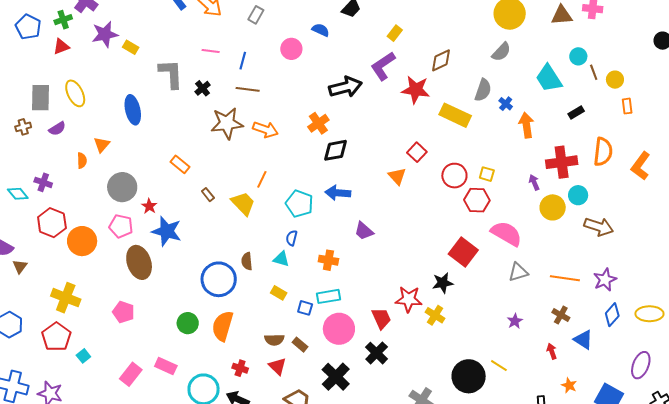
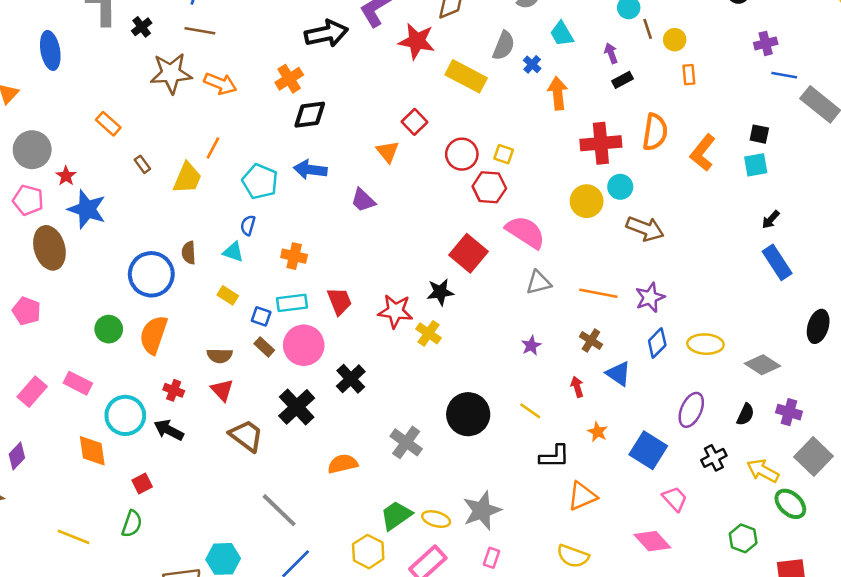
cyan trapezoid: (549, 78) -> (562, 34), moved, size x0.7
purple arrow: (534, 182) -> (611, 53), moved
yellow trapezoid: (243, 203) -> (187, 178), turned 64
purple trapezoid: (364, 231) -> (363, 200), moved
red trapezoid: (381, 318) -> (339, 301), moved
brown rectangle: (300, 345) -> (264, 347), moved
yellow line: (499, 366) -> (530, 411), moved

